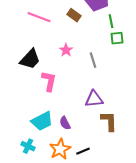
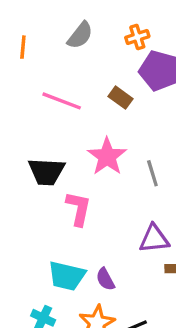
pink star: (66, 50) -> (107, 156), size x1.6
black trapezoid: (30, 59) -> (46, 172), turned 50
cyan trapezoid: (42, 121) -> (67, 276), turned 40

